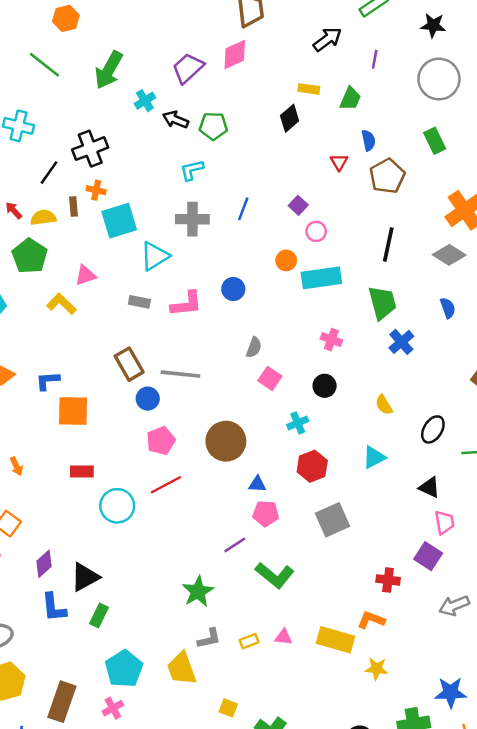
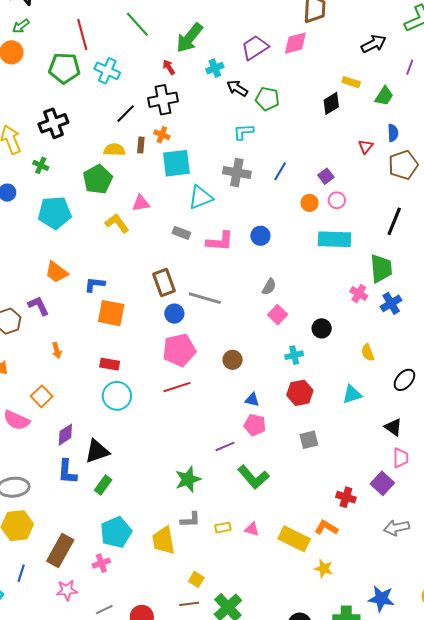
red arrow: (14, 210) -> (169, 67), moved
orange circle: (286, 260) -> (309, 203), moved
pink cross: (331, 340) -> (359, 294), moved
pink pentagon: (161, 441) -> (179, 350), size x1.4
brown circle: (226, 441) -> (233, 360), size x0.6
cyan circle: (117, 506) -> (117, 396), moved
gray square: (332, 520) -> (309, 440), size x0.7

